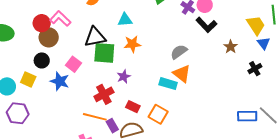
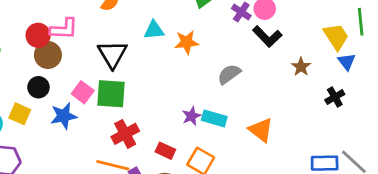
pink L-shape: (60, 19) -> (64, 29), turned 140
black triangle: (95, 37) -> (112, 54), turned -50
orange star: (132, 44) -> (187, 42), moved
green square: (104, 53) -> (111, 94), moved
orange triangle: (182, 74) -> (261, 130), moved
purple star: (124, 77) -> (191, 116), moved
blue star: (60, 81) -> (64, 116), turned -30

